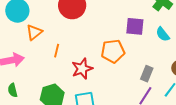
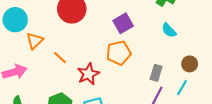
purple square: (135, 26) -> (123, 23), moved, turned -30
orange line: (57, 51) -> (60, 58), turned -56

